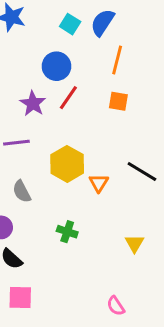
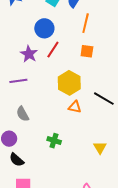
yellow hexagon: (67, 164) -> (69, 83), moved
orange triangle: (99, 183) -> (75, 107), turned -48

